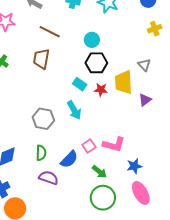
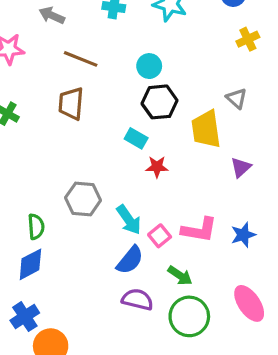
red star: (101, 90) -> (157, 167), moved
purple triangle: (145, 100) -> (241, 167), moved
cyan arrow: (74, 110) -> (129, 220), moved
green semicircle: (41, 153) -> (36, 227), moved
blue star: (134, 166) -> (243, 235), moved
purple semicircle: (49, 178) -> (137, 299), moved

